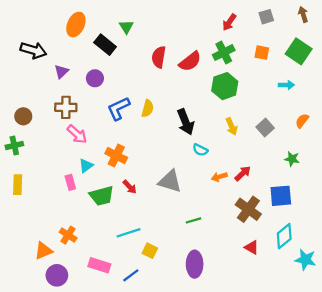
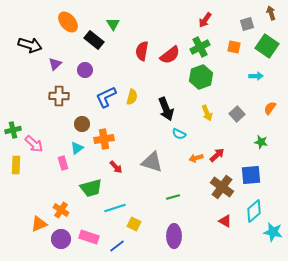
gray square: (266, 17) -> (247, 24), moved
orange ellipse: (76, 25) -> (68, 22), turned -65
brown circle: (23, 116) -> (82, 124), moved
pink arrow: (77, 134) -> (34, 144), moved
orange cross: (116, 156) -> (104, 139), turned -36
green trapezoid: (102, 196) -> (91, 188), moved
purple circle: (57, 275) -> (61, 239), moved

